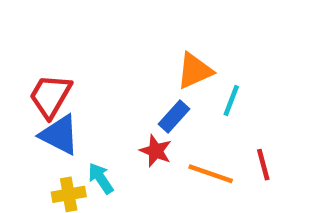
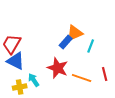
blue rectangle: (174, 117) -> (66, 42), moved
red star: (156, 151) -> (58, 68), size x1.5

